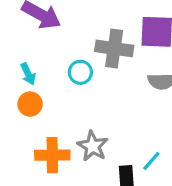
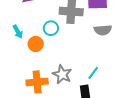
orange circle: (30, 104) -> (36, 44), moved
cyan line: (151, 161) -> (93, 73), moved

